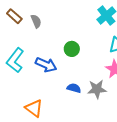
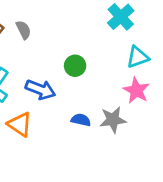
orange triangle: (34, 108) -> (20, 124), moved

